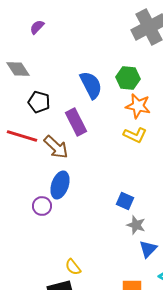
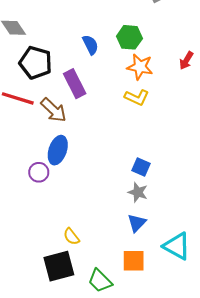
blue semicircle: (91, 85) -> (90, 45), size x0.7
black pentagon: (39, 102) -> (36, 63), size x1.4
blue square: (125, 201) -> (141, 167), moved
blue triangle: (148, 249) -> (137, 223), moved

